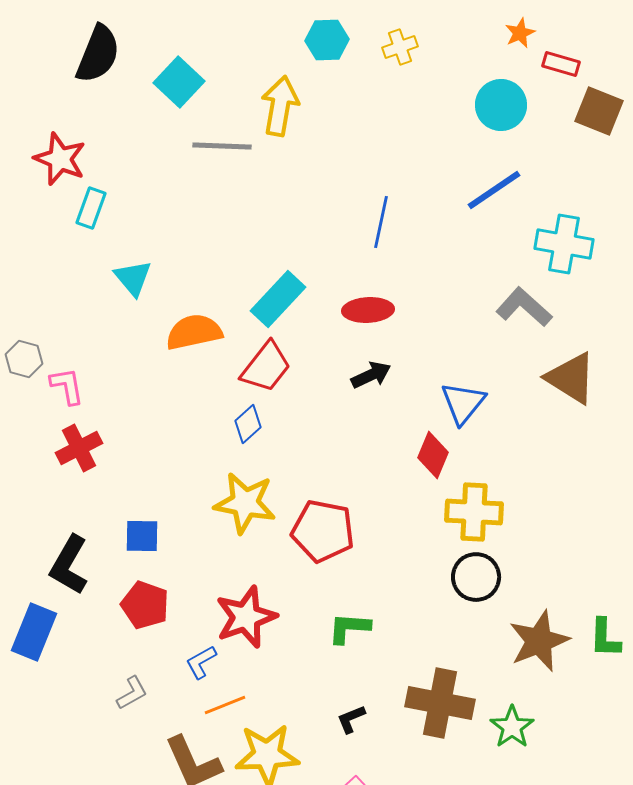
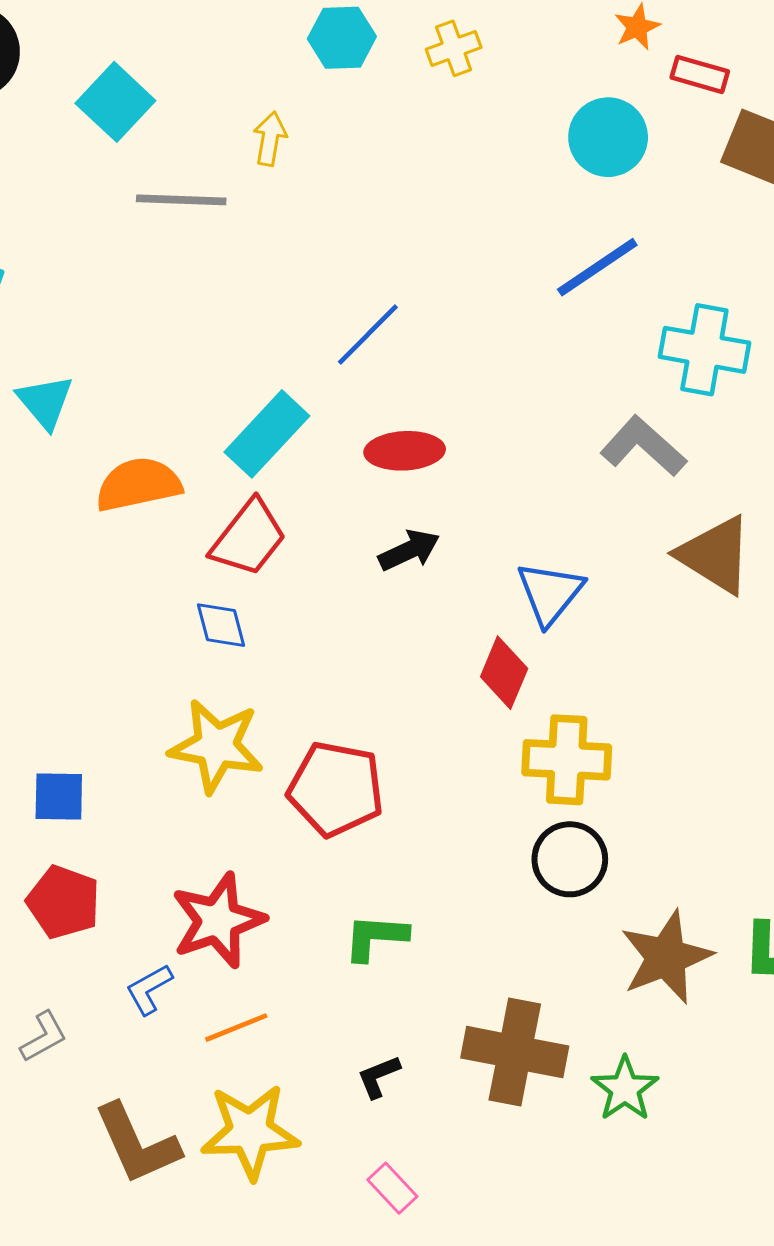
yellow arrow: (280, 106) -> (270, 139), size x0.6
blue line: (381, 222) -> (368, 335), moved, turned 33
blue diamond: (248, 424) -> (221, 625), turned -63
orange line: (225, 705) -> (236, 1028), moved

